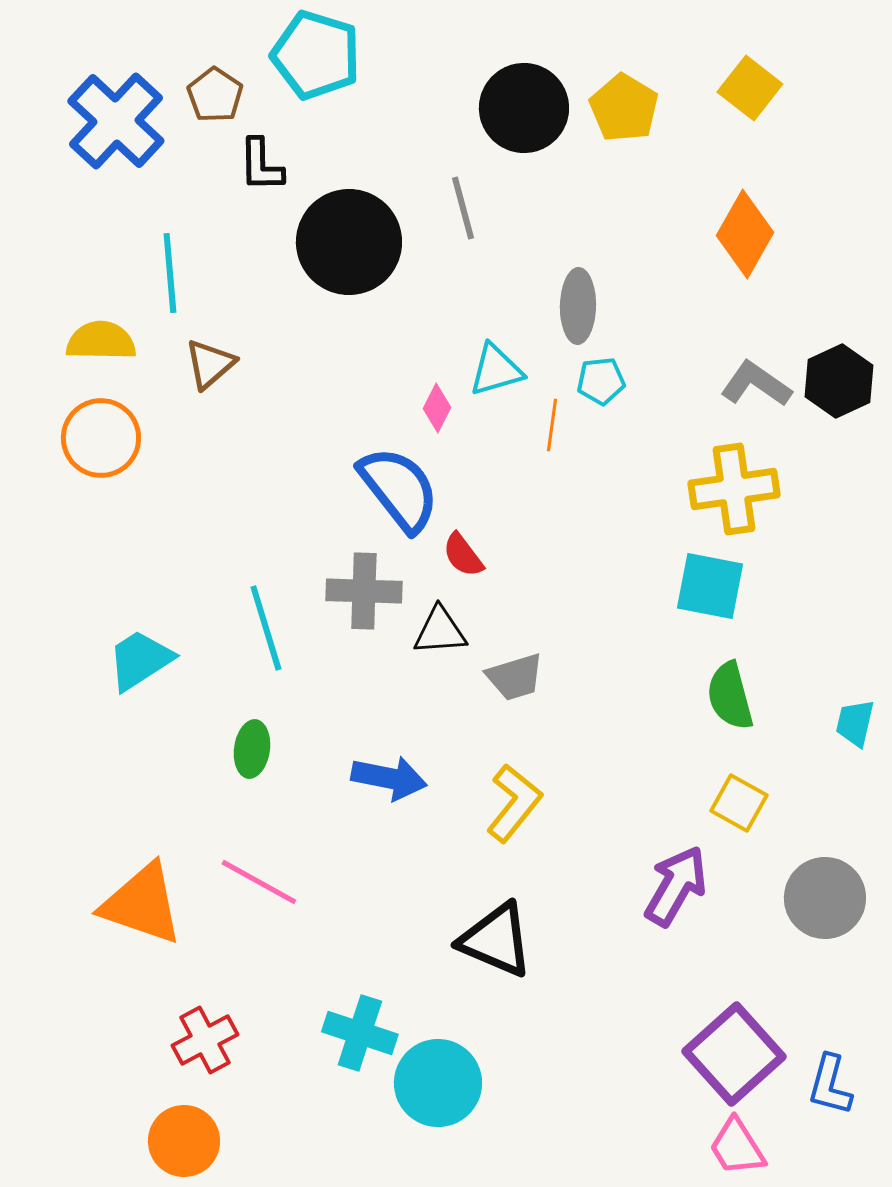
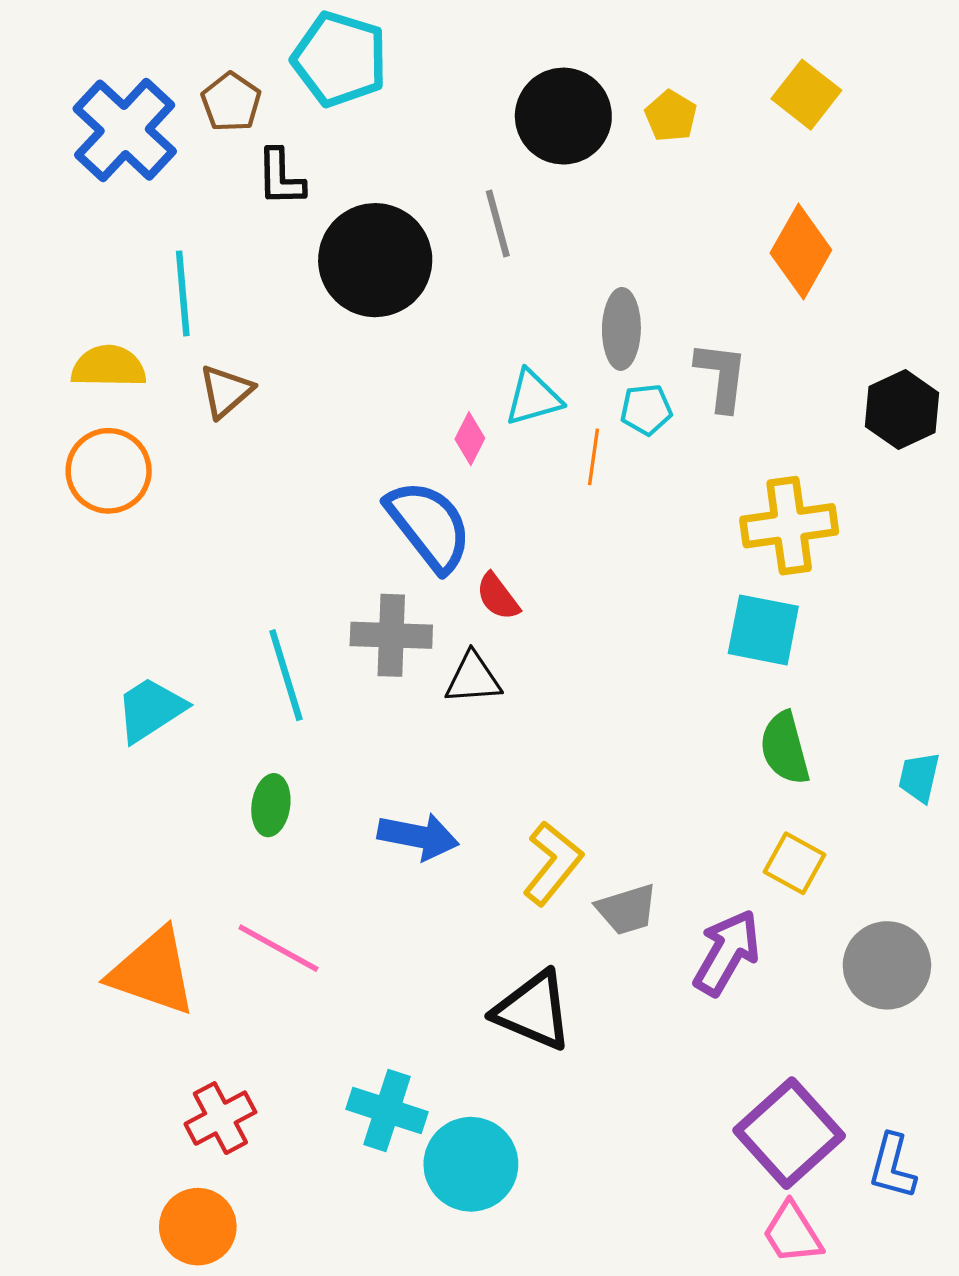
yellow pentagon: (624, 108) -> (671, 116), size x0.7
gray L-shape: (756, 384) -> (721, 376), moved, turned 62
gray trapezoid: (515, 677) -> (627, 909), moved

